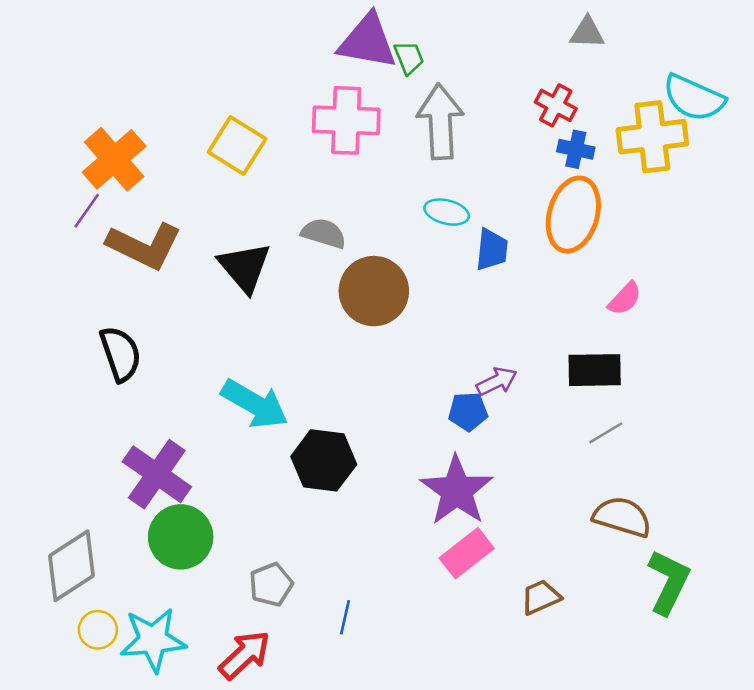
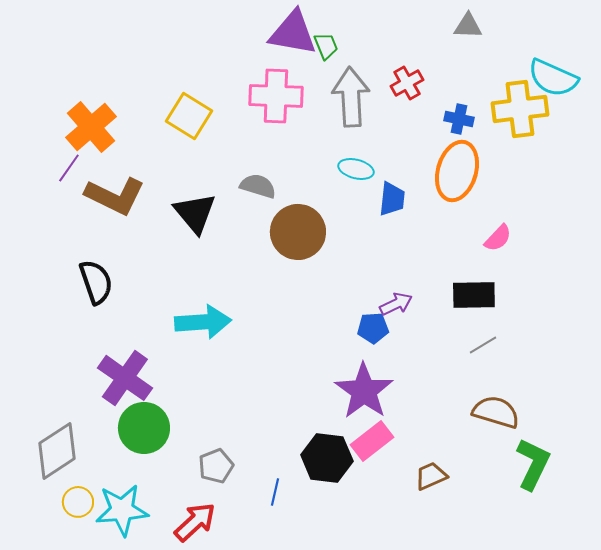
red cross: (556, 105) -> (407, 83), moved, turned 32
cyan arrow: (255, 404) -> (203, 322), turned -34
black hexagon: (324, 460) -> (327, 458), moved

